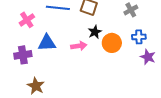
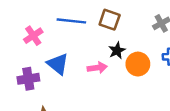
blue triangle: (47, 43) -> (58, 64), turned 42

